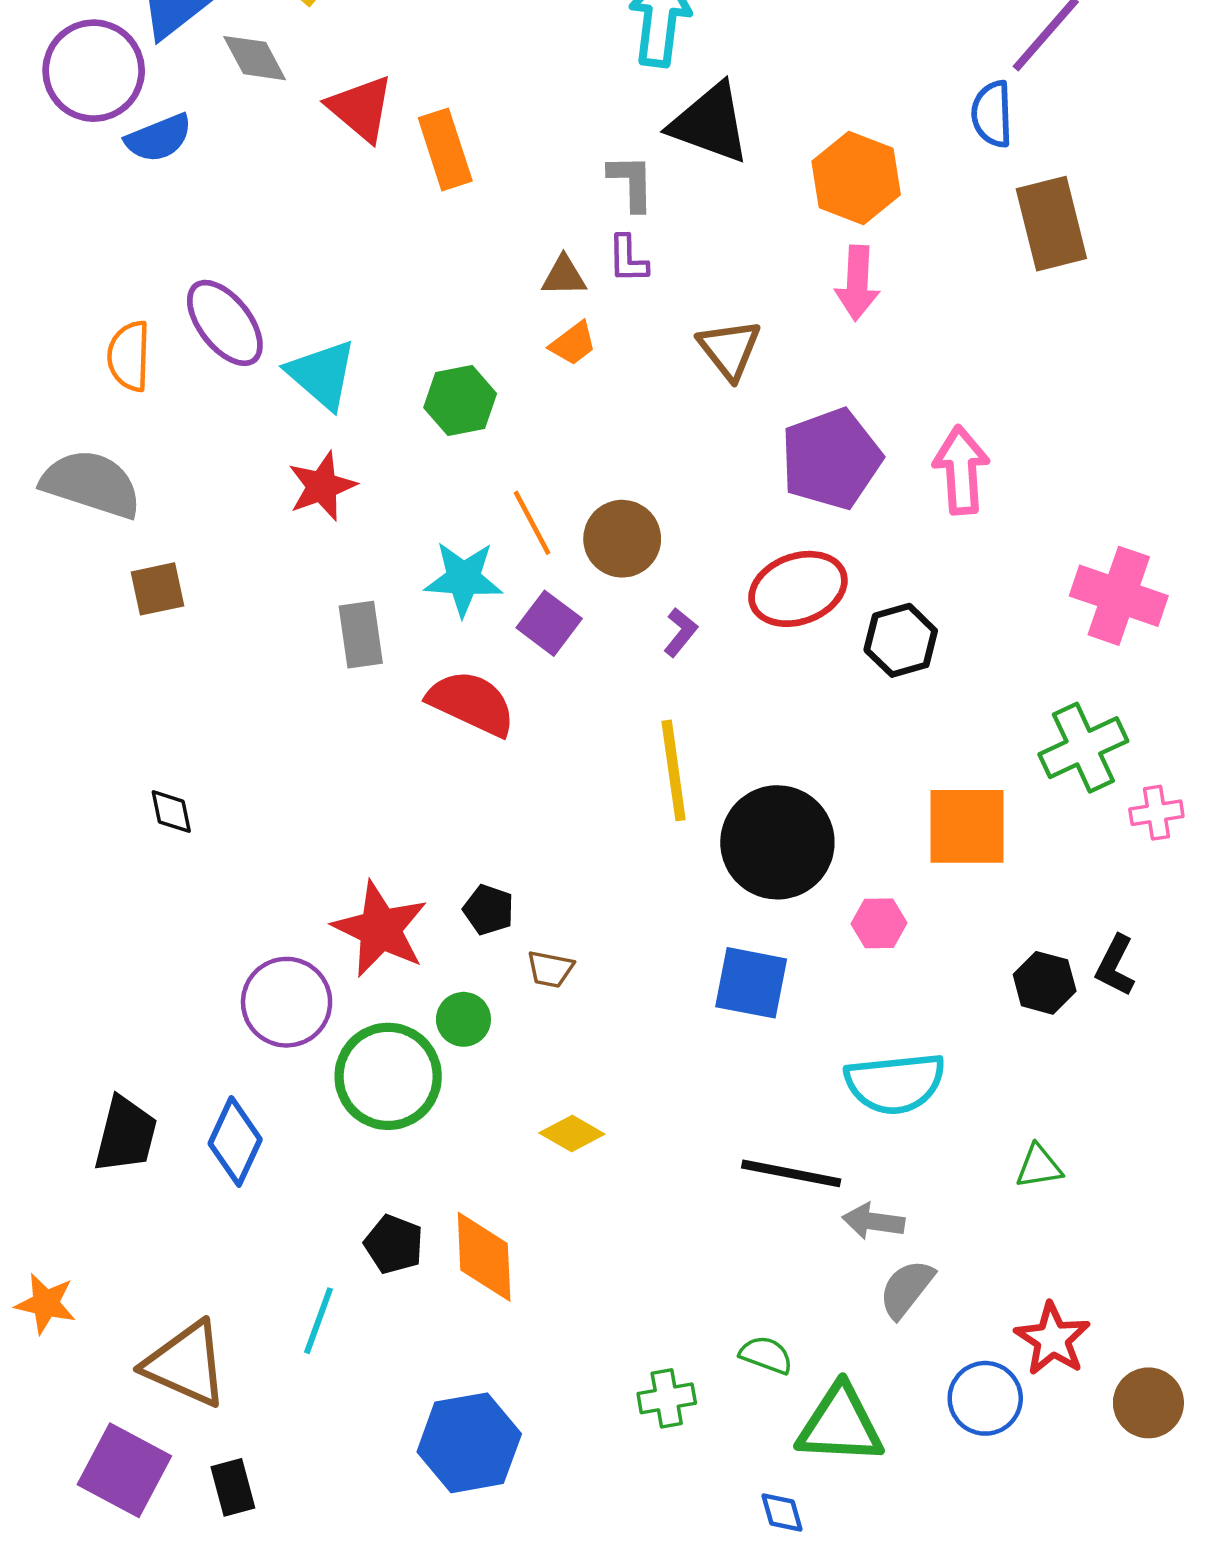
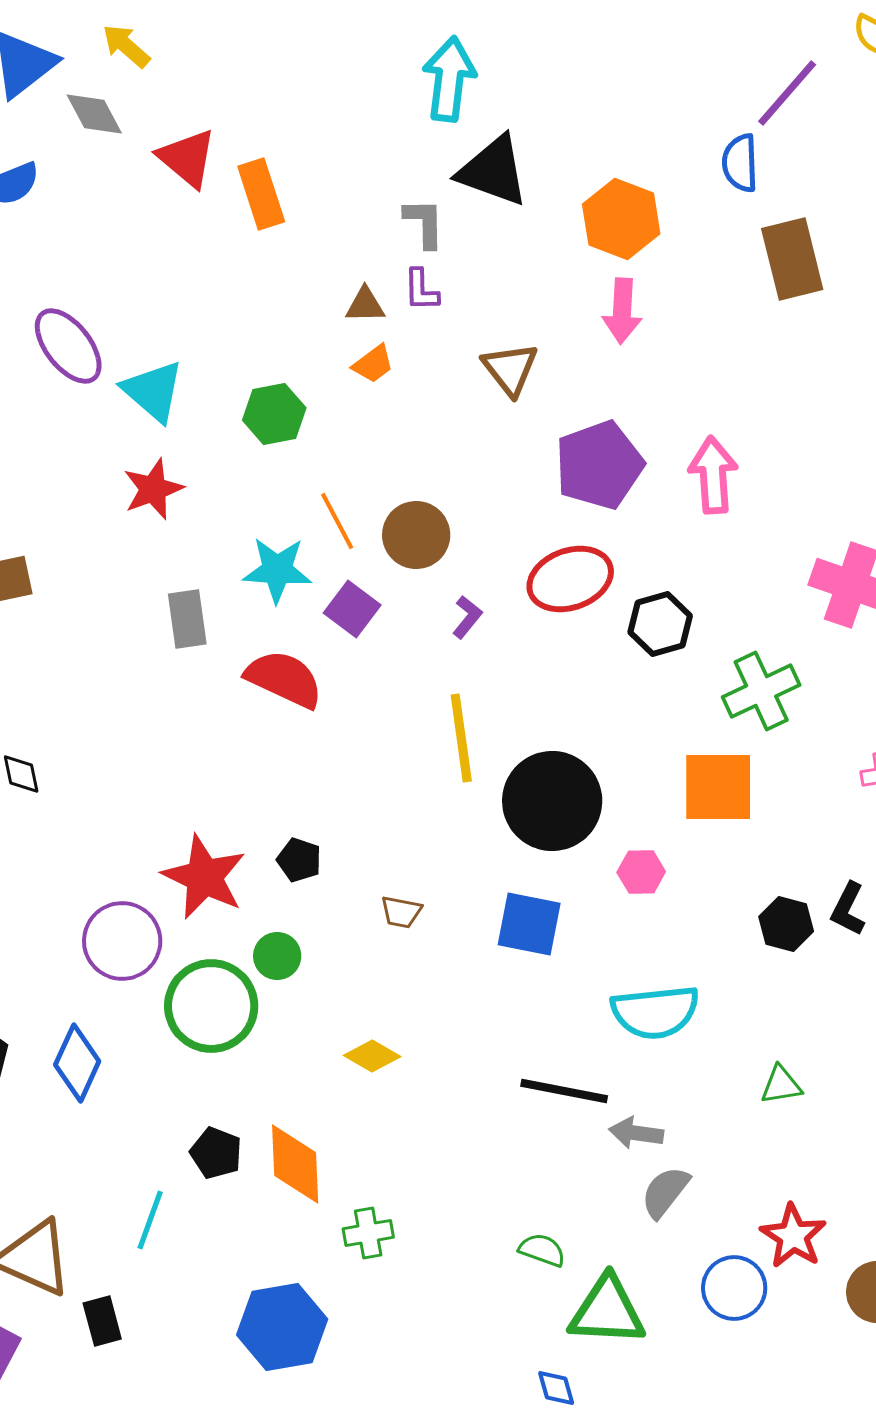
green cross: (1083, 748) -> (761, 691), moved
brown trapezoid: (550, 969) -> (401, 912), moved
green cross: (667, 1398) -> (368, 1233), moved
black rectangle: (233, 1487) -> (102, 1321), moved

